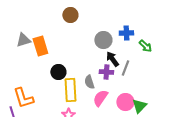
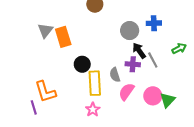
gray triangle: (23, 40) -> (45, 31), turned -35
green arrow: (145, 46) -> (179, 48), moved, turned -72
gray line: (125, 68) -> (153, 60), turned -49

